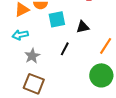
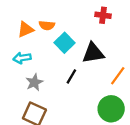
cyan square: (57, 19) -> (64, 43), turned -36
black triangle: (83, 27) -> (93, 53), size x1.5

